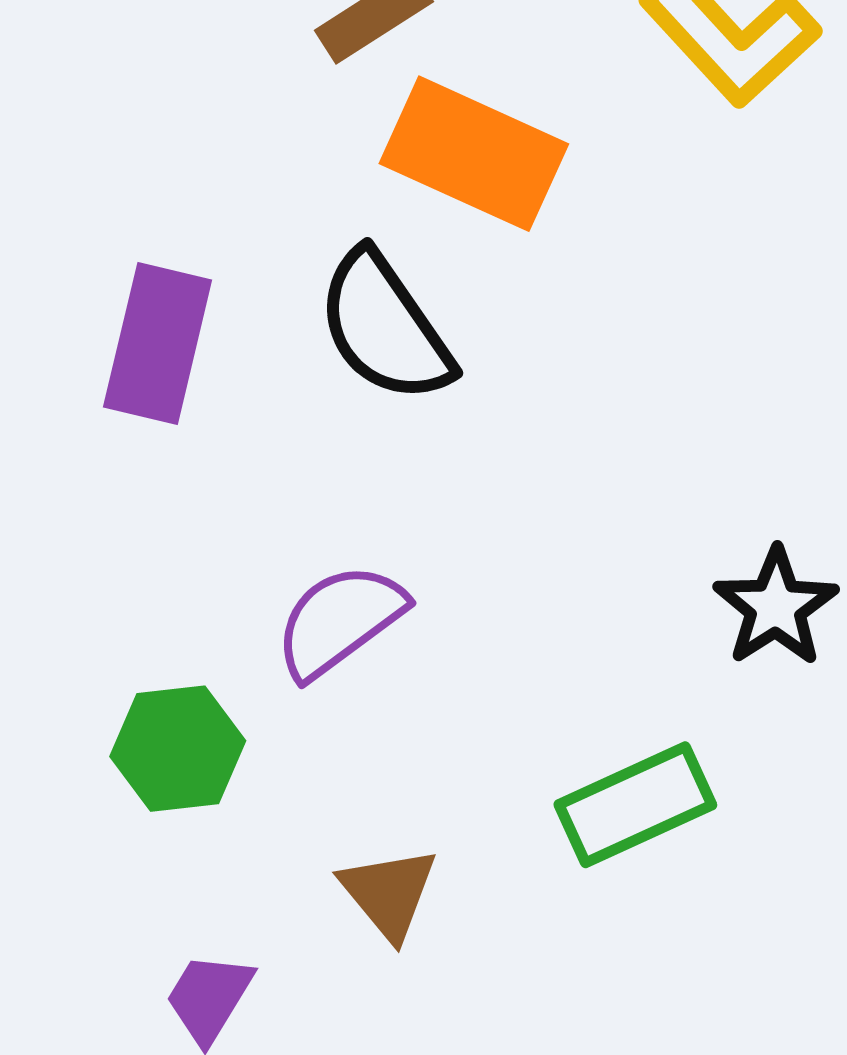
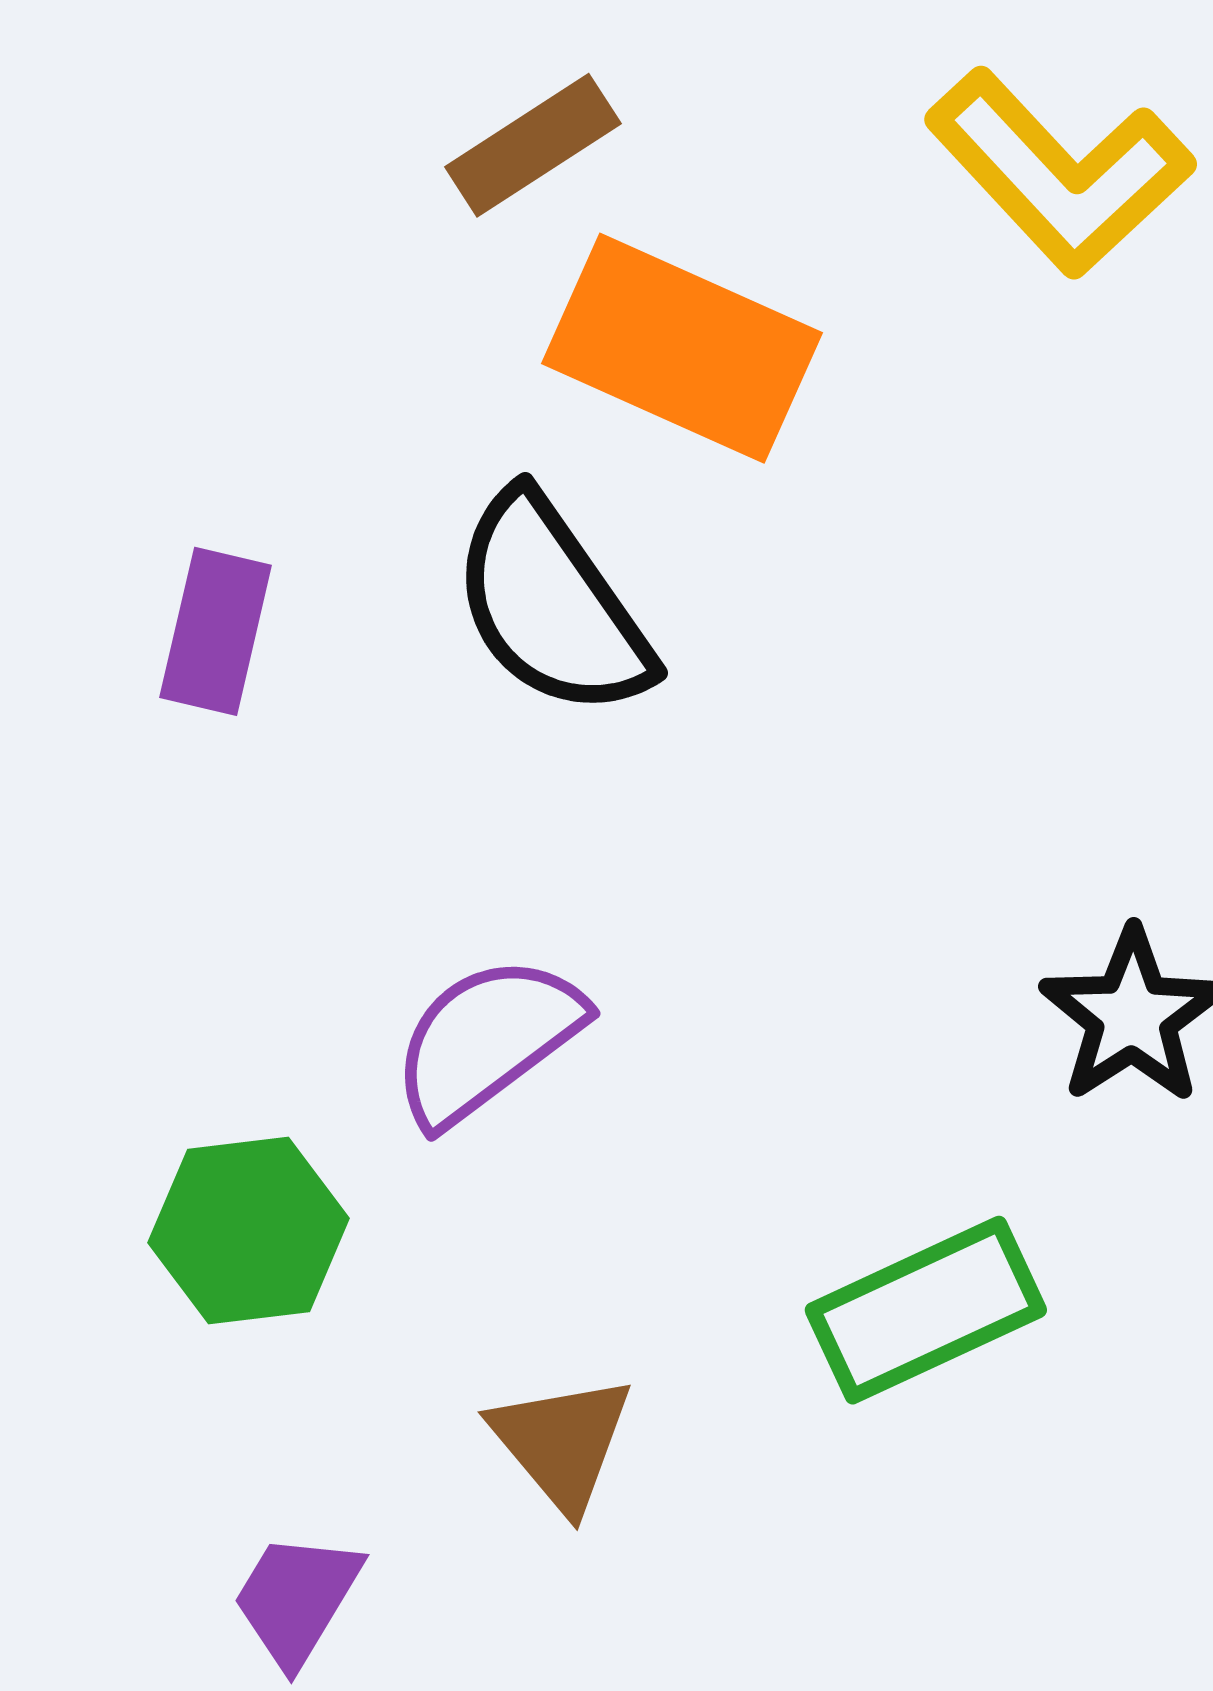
purple rectangle: (158, 343) -> (216, 631), size x0.7

